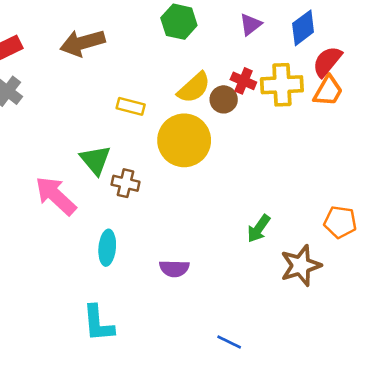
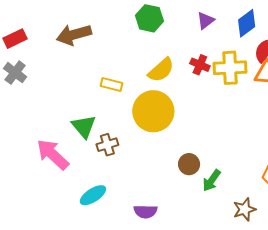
brown circle: (224, 99) -> (189, 164), moved
brown cross: (126, 183) -> (107, 145), turned -30
cyan ellipse: (107, 248) -> (93, 195), turned 52
brown star: (301, 266) -> (244, 209), size x0.7

